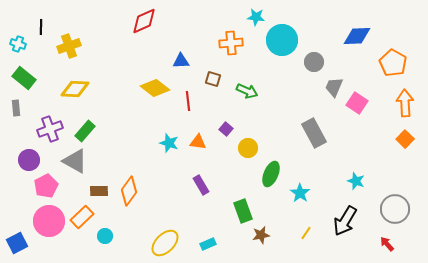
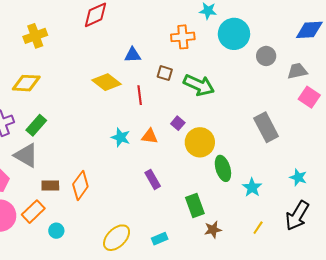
yellow cross: (69, 46) -> (35, 36), moved
gray trapezoid: (334, 87) -> (297, 71), moved, turned 55
green arrow: (247, 91) -> (199, 85), size x1.4
yellow circle: (248, 148) -> (200, 142), size x1.5
green ellipse: (271, 174) -> (223, 168), turned -40
cyan star: (356, 181) -> (298, 177), moved

